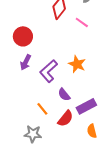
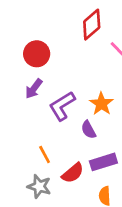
purple semicircle: (64, 95) -> (88, 130), moved
gray star: (33, 134) -> (39, 186), moved

